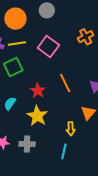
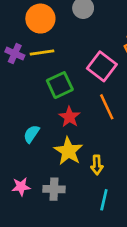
pink square: (48, 46) -> (102, 66), moved
green square: (13, 67) -> (60, 85), moved
yellow arrow: (71, 129) -> (97, 165), moved

